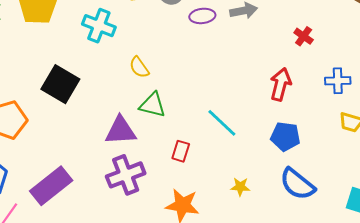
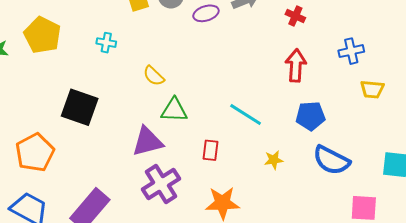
cyan cross: (99, 26) -> (106, 43), size x0.6
red cross: (304, 36) -> (295, 16), moved
yellow star: (240, 187) -> (274, 160), moved

